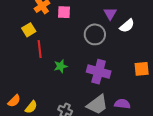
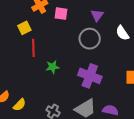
purple triangle: (110, 14) -> (97, 15), moved
white semicircle: (127, 26) -> (122, 33), turned 91

